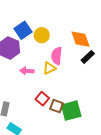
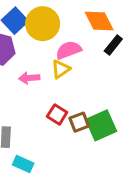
yellow circle: (42, 35) -> (43, 24), size x1.5
pink semicircle: (57, 56) -> (69, 50), turned 72
brown square: (57, 106) -> (79, 122), turned -32

